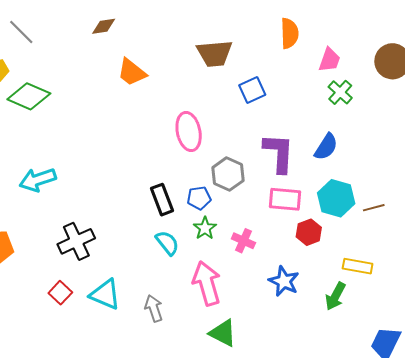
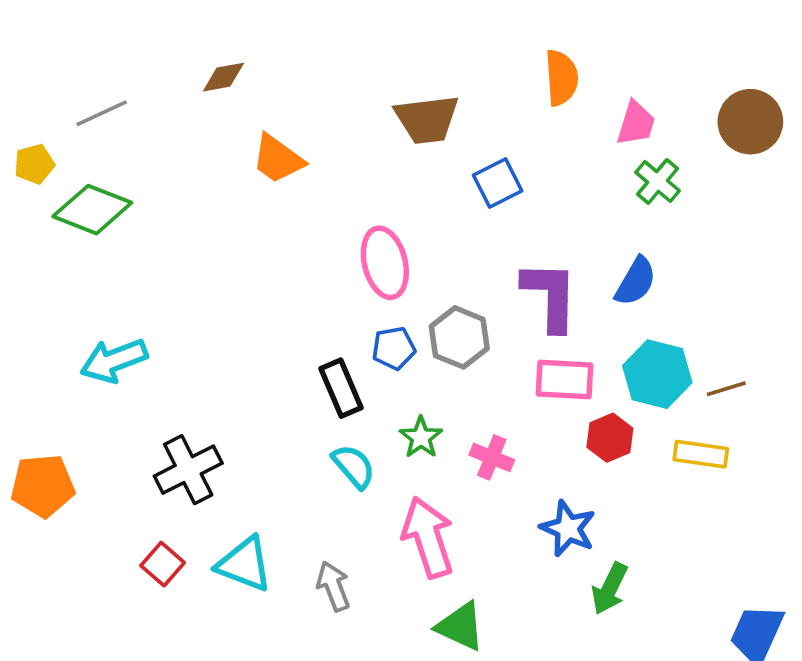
gray line: (21, 32) -> (102, 113), moved, turned -68
blue pentagon: (199, 198) -> (394, 348), moved
yellow rectangle: (358, 266) -> (701, 454), moved
green arrow: (335, 296) -> (610, 588), moved

